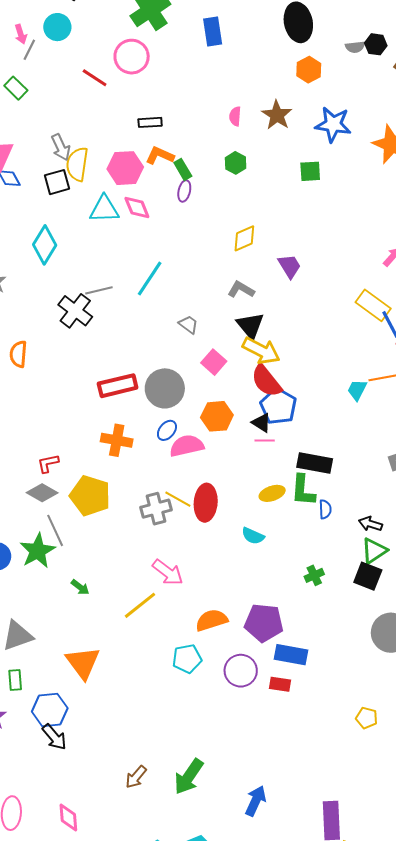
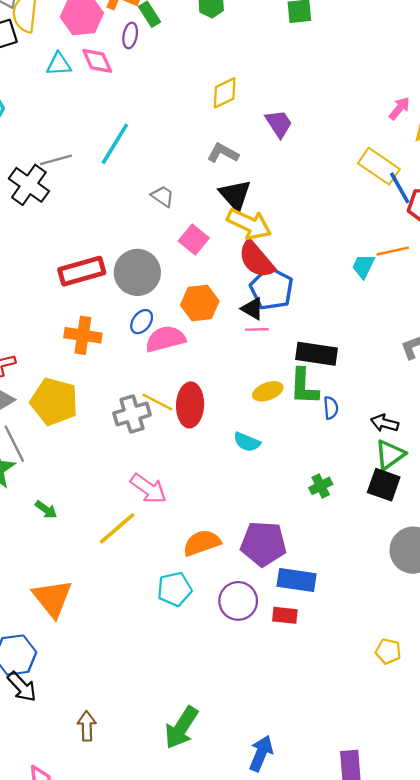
purple ellipse: (184, 191) -> (130, 35), moved
cyan triangle: (104, 209) -> (59, 64), size x0.7
brown arrow: (136, 777) -> (87, 726), moved, turned 140

